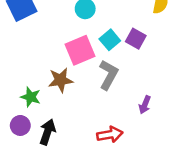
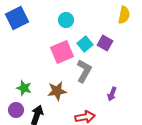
brown star: (60, 80) -> (57, 91), moved

